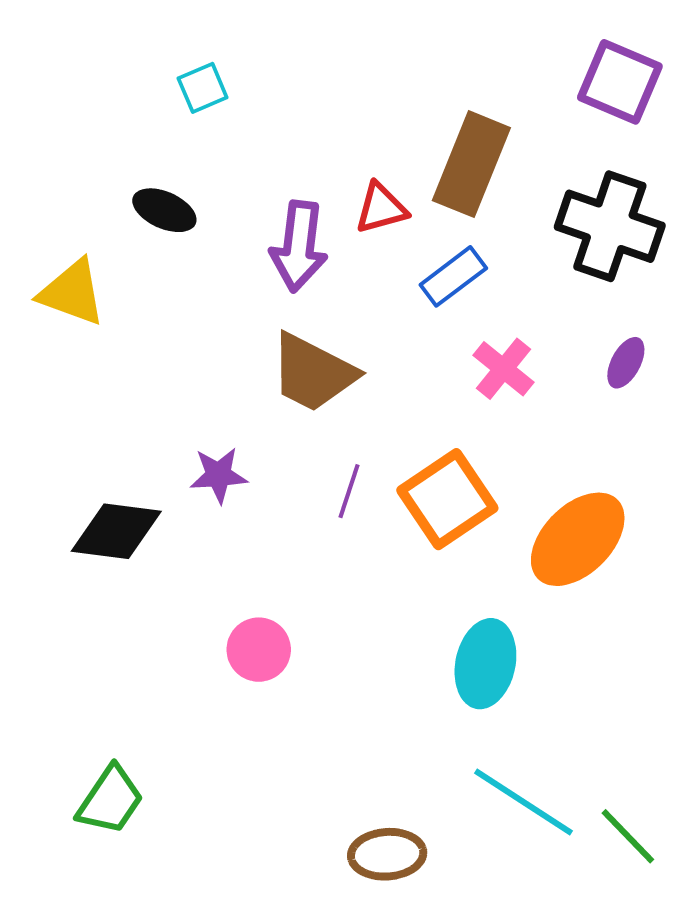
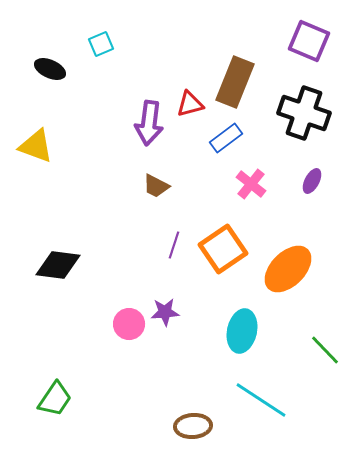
black ellipse: (164, 210) -> (50, 69), moved
brown trapezoid: (313, 373) -> (156, 186), size x0.6
purple star: (219, 475) -> (165, 312), moved
green line: (628, 836) -> (325, 350), moved

